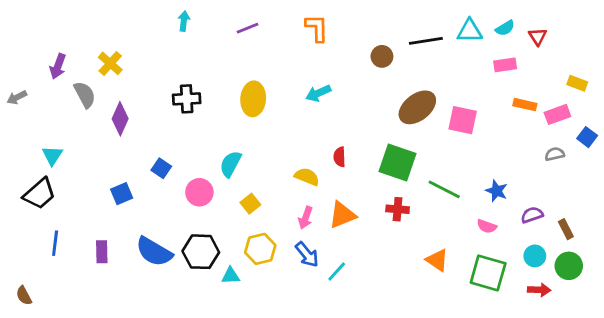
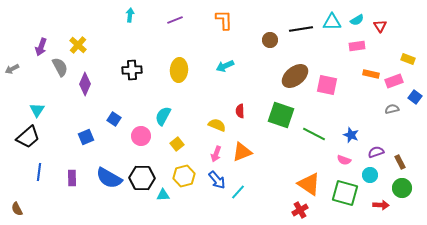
red cross: (398, 209) -> (300, 210), moved, turned -35
cyan circle: (535, 256) -> (370, 175), moved
orange triangle: (437, 260) -> (309, 184), size x1.4

